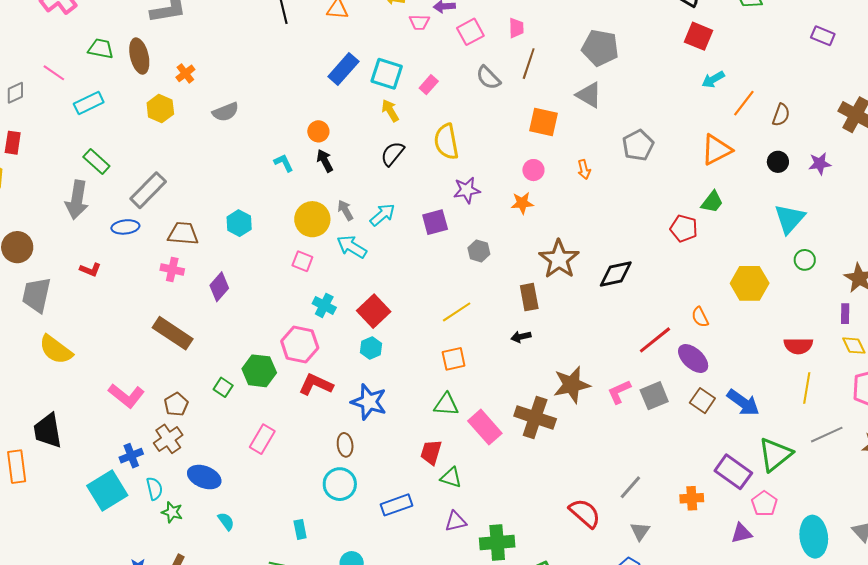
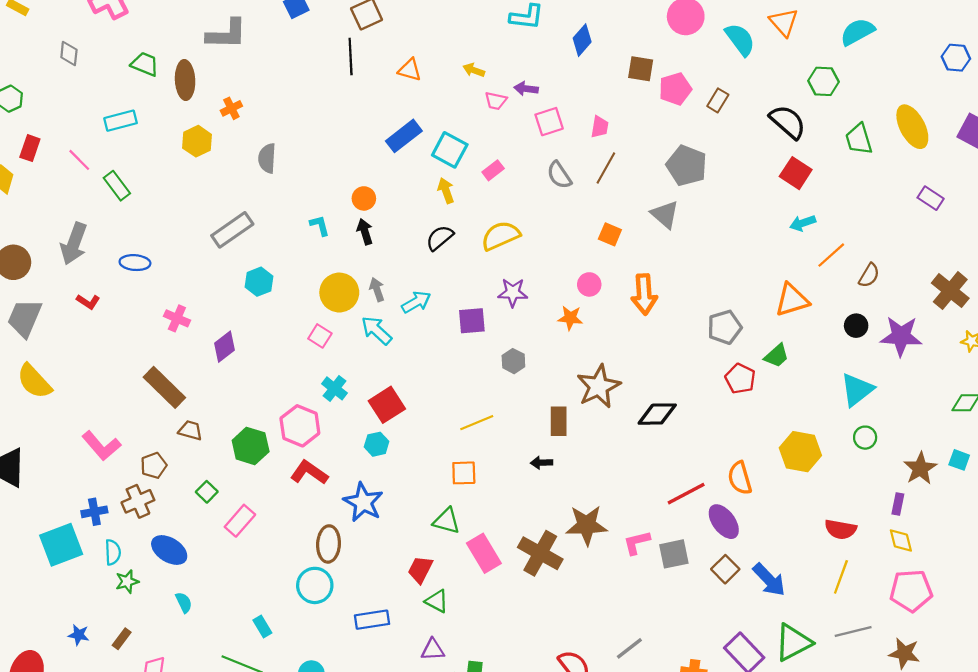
pink line: (54, 73) -> (79, 160), moved
gray diamond: (15, 93) -> (69, 53), moved, turned -70
gray semicircle: (226, 112) -> (267, 158), turned 104
orange square: (543, 122) -> (610, 234), size x0.7
yellow semicircle: (446, 142) -> (501, 236), turned 66
gray pentagon: (638, 145) -> (725, 327), moved
purple star: (820, 164) -> (901, 336), size x1.6
orange arrow: (584, 170) -> (644, 294), size x1.8
gray rectangle: (148, 190) -> (232, 230), moved
gray arrow: (77, 200) -> (74, 244), moved
brown trapezoid: (183, 234) -> (190, 430), moved, size x0.7
orange semicircle: (700, 317) -> (740, 478), size x1.4
green square: (223, 387) -> (207, 492), moved
brown ellipse: (345, 445) -> (329, 544), size x1.4
green star: (172, 512) -> (127, 582), turned 30
cyan rectangle: (300, 529) -> (262, 626), turned -30

